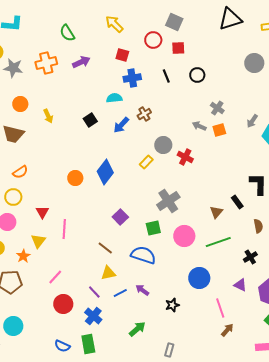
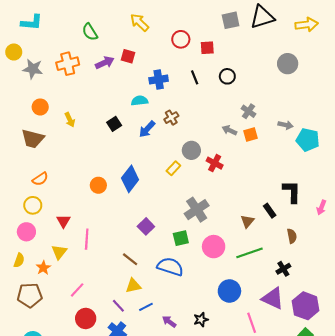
gray square: (174, 22) -> (231, 20), moved, turned -36
red square: (122, 55) -> (128, 56), moved
gray arrow: (252, 121) -> (285, 125), turned -112
purple triangle: (240, 285) -> (273, 298), size x1.6
purple arrow: (142, 290) -> (169, 322), moved

